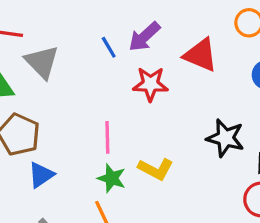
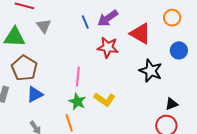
gray triangle: (42, 62) -> (44, 26), size x0.7
black star: (225, 138) -> (151, 71), moved

